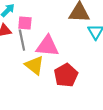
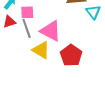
pink triangle: (47, 46) -> (51, 31), turned 30

